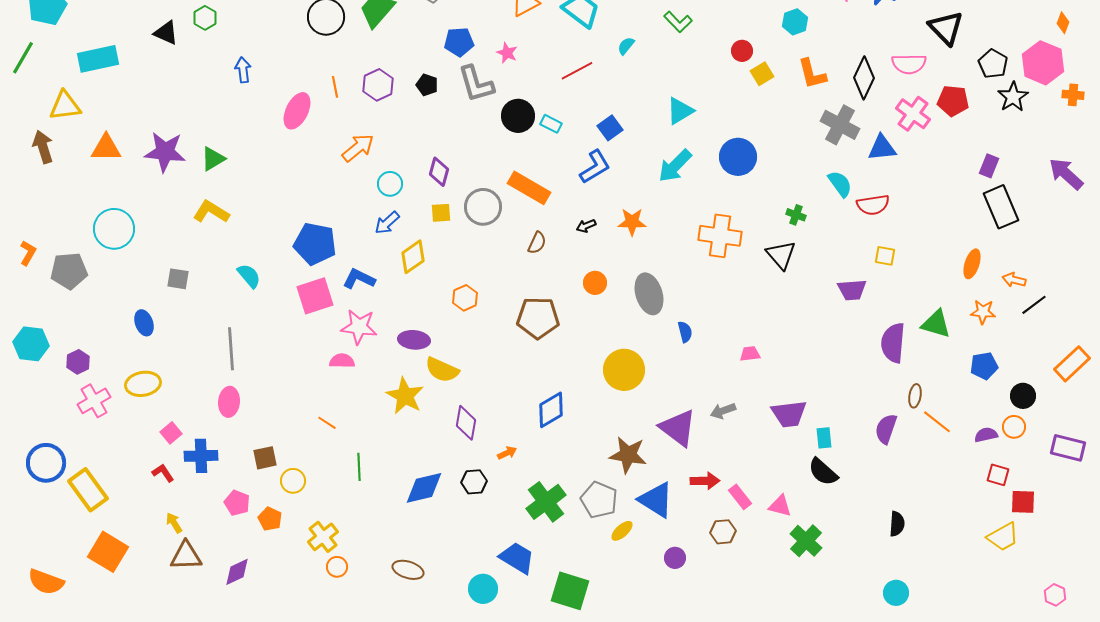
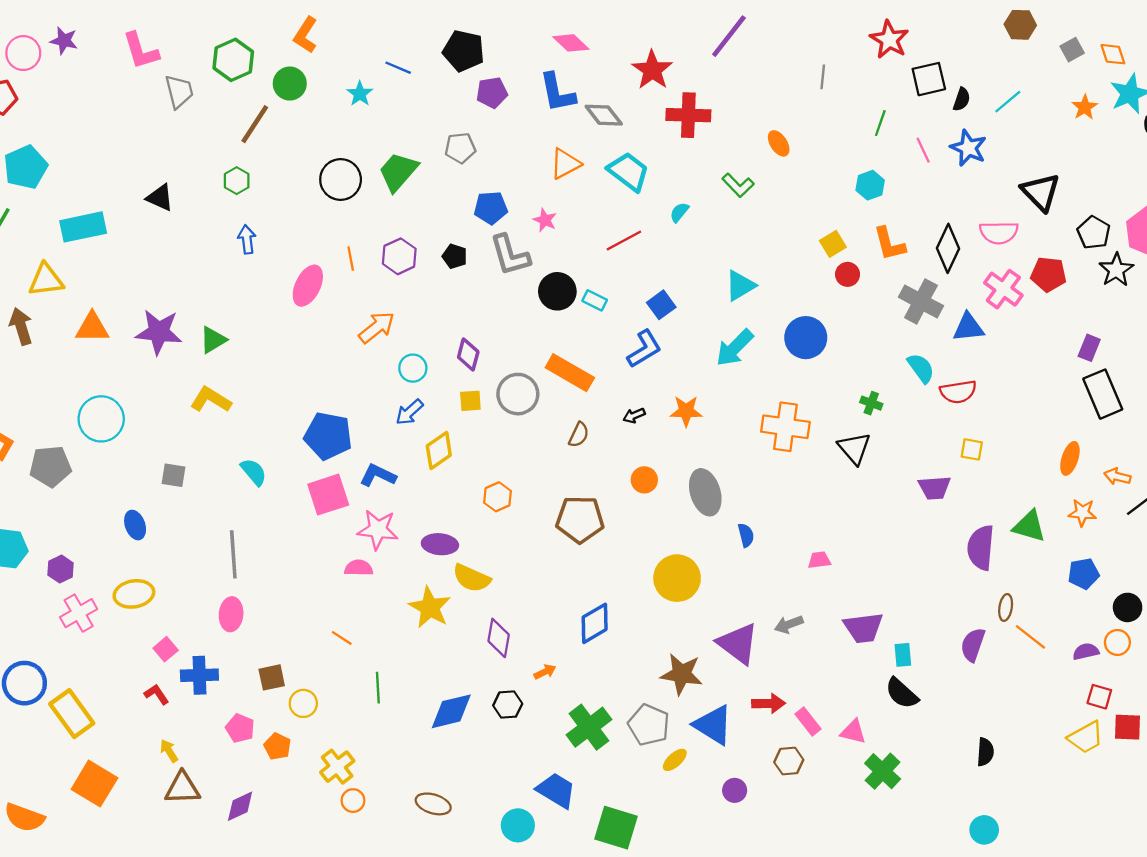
green hexagon: (205, 18) -> (237, 181), moved
red circle: (742, 51) -> (848, 274), moved
yellow trapezoid: (1003, 537) -> (1086, 737), moved

